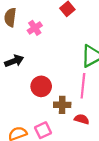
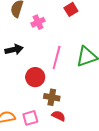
pink line: (83, 86) -> (57, 58), moved
red semicircle: (82, 119) -> (59, 116), moved

